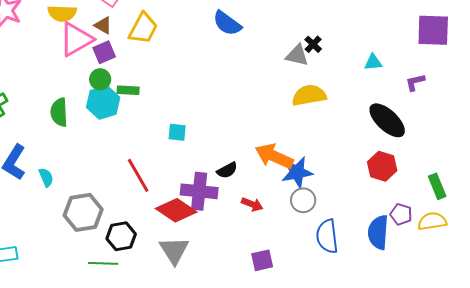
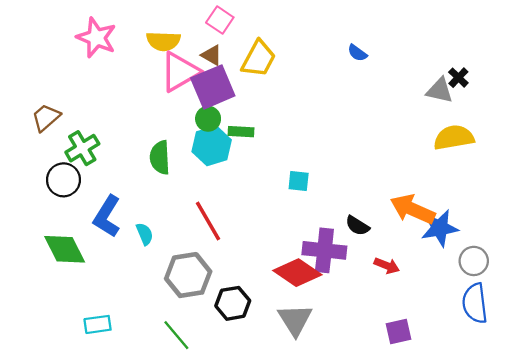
blue semicircle: (227, 23) -> (357, 53), size x0.6
purple square: (104, 52) -> (213, 87), size x1.6
black semicircle: (227, 170) -> (357, 226), turned 60
red line: (138, 175) -> (208, 221), moved
gray circle: (303, 200) -> (474, 261), moved
green line: (103, 263) -> (176, 335), moved, turned 48

